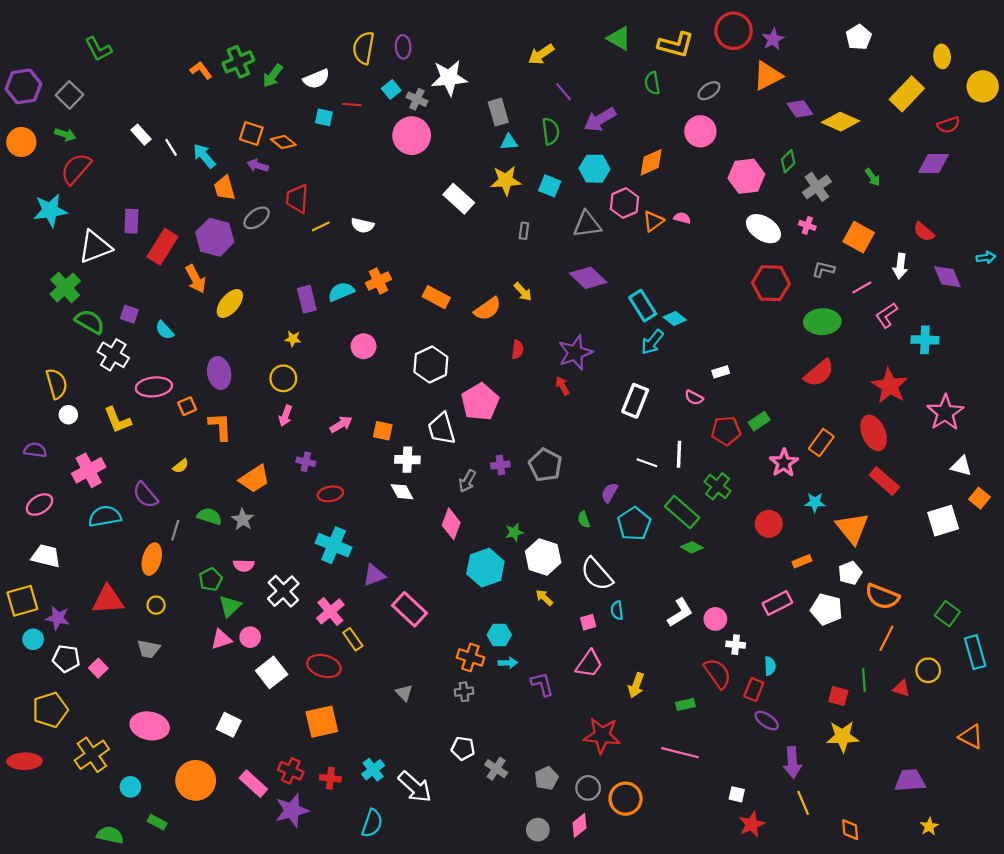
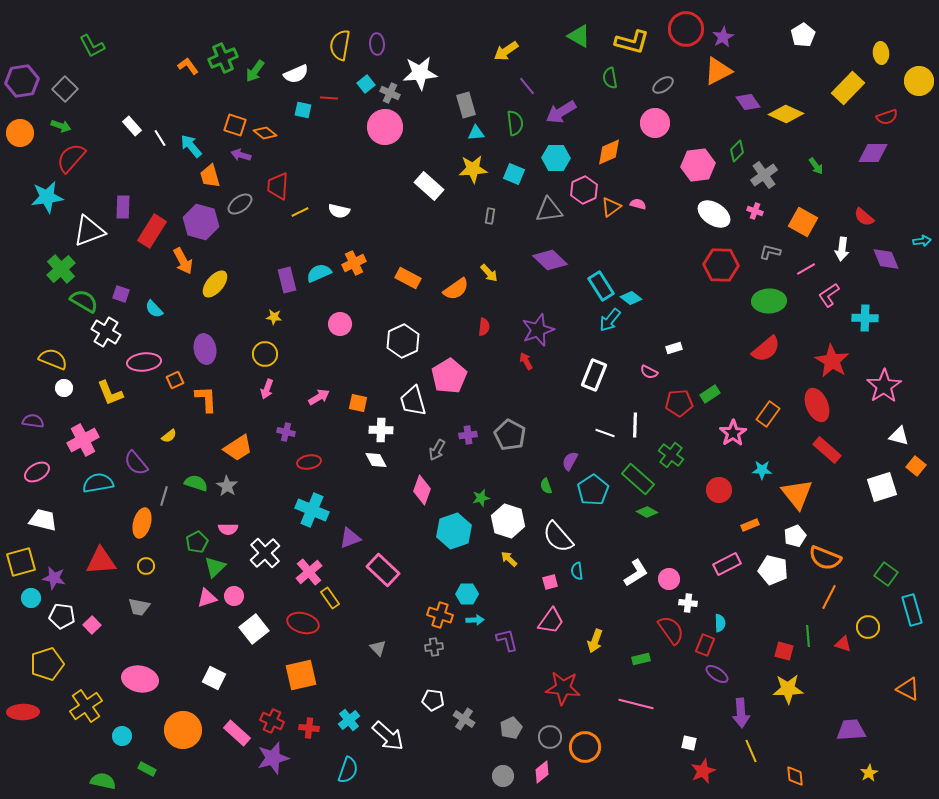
yellow semicircle: (57, 384) -> (53, 359), turned -52

